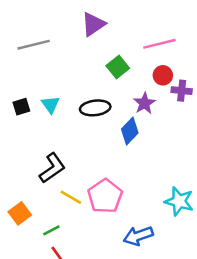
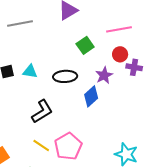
cyan triangle: (50, 105) -> (30, 71), turned -49
black L-shape: (52, 168) -> (42, 111), moved

